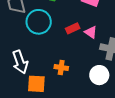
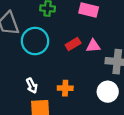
pink triangle: (91, 32) -> (93, 46), turned -32
white arrow: (20, 62) -> (32, 86), moved, size x0.6

